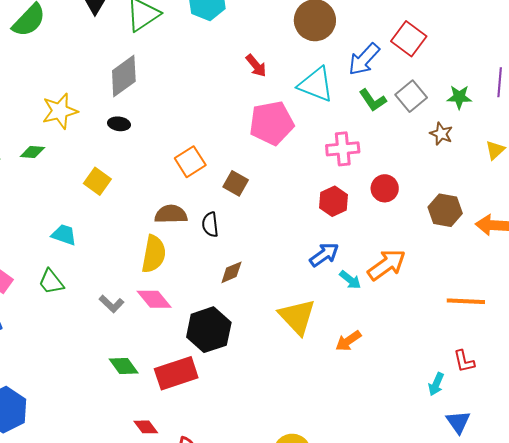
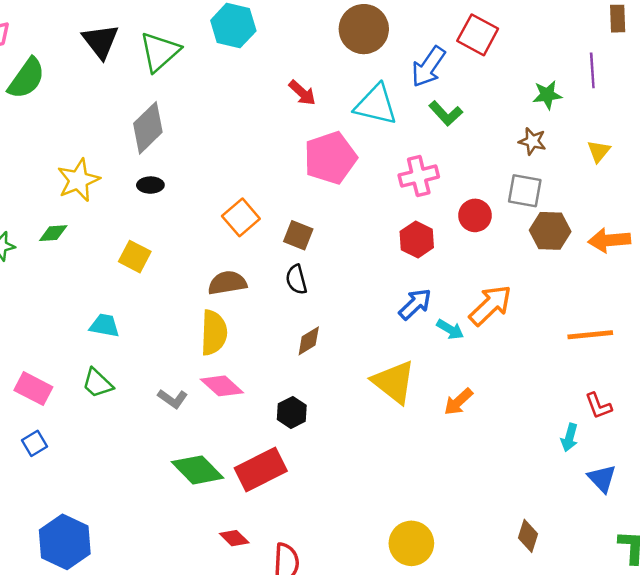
gray square: (411, 96) -> (525, 191), moved, turned -32
black semicircle: (210, 224) -> (296, 280), moved
black hexagon: (209, 330) -> (292, 412), size x0.6
green diamond: (124, 366) -> (198, 470), size x1.4

